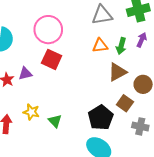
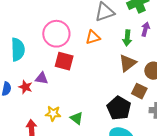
orange triangle: (100, 46) -> (93, 37), moved
purple triangle: (25, 74) -> (42, 78), turned 32

